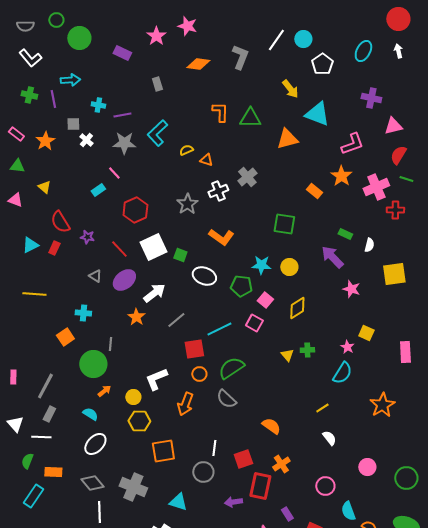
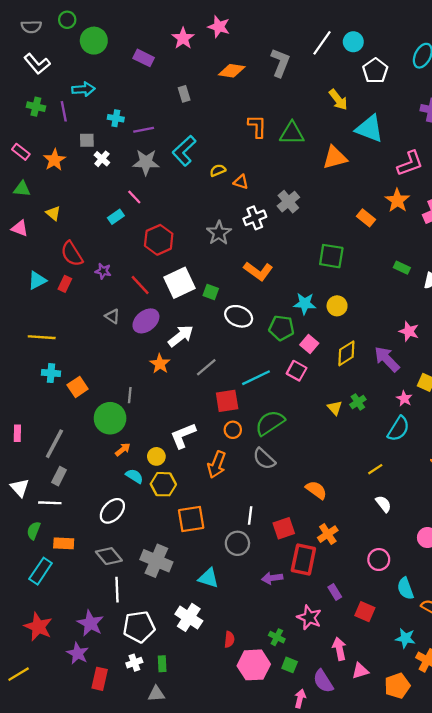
purple arrow: (332, 257) -> (387, 359), moved
cyan cross: (83, 313) -> (51, 373), moved
green cross: (307, 350) -> (358, 402), turned -32
cyan semicircle: (90, 414) -> (134, 476), moved

